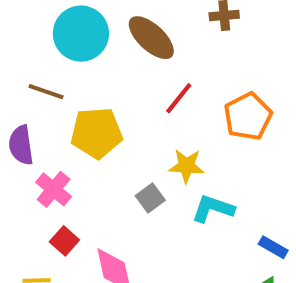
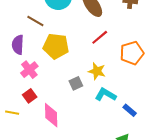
blue rectangle: (273, 247) -> (130, 110), moved

